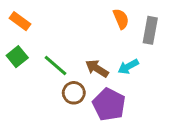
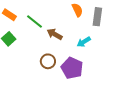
green line: (55, 65) -> (34, 21), moved
brown arrow: (97, 68) -> (55, 34), moved

